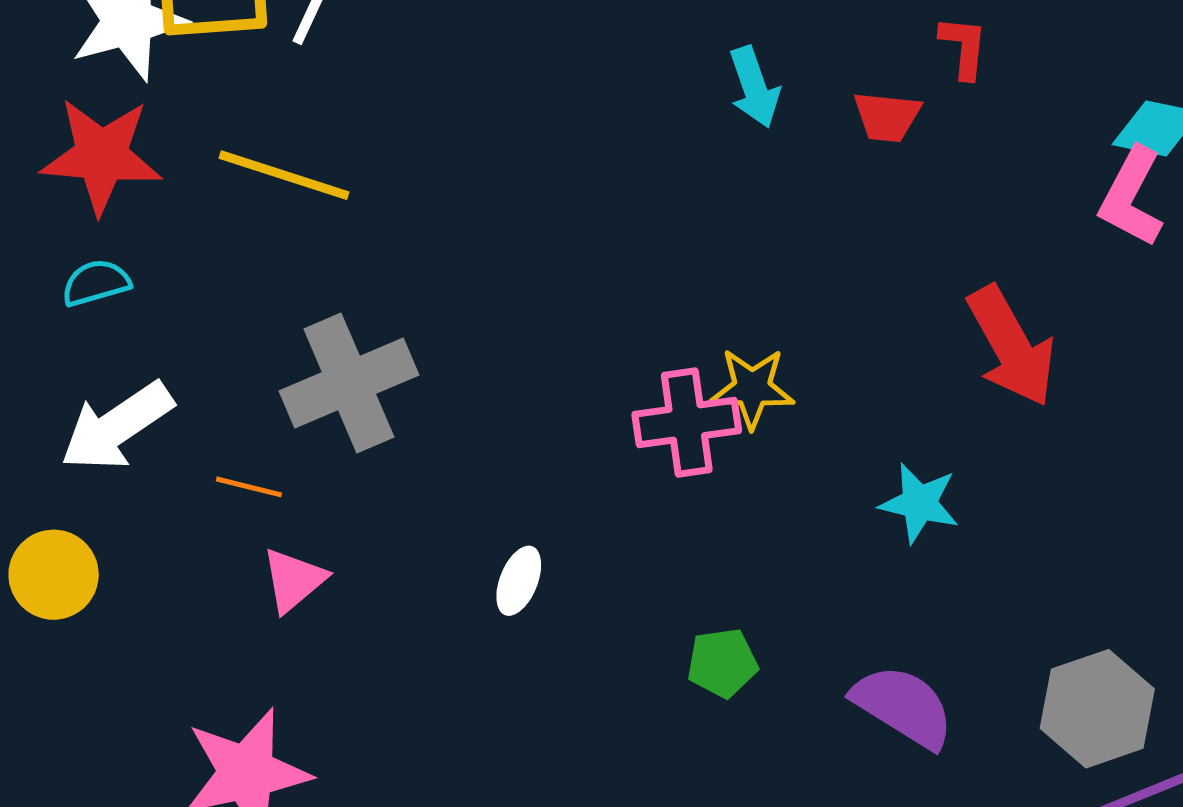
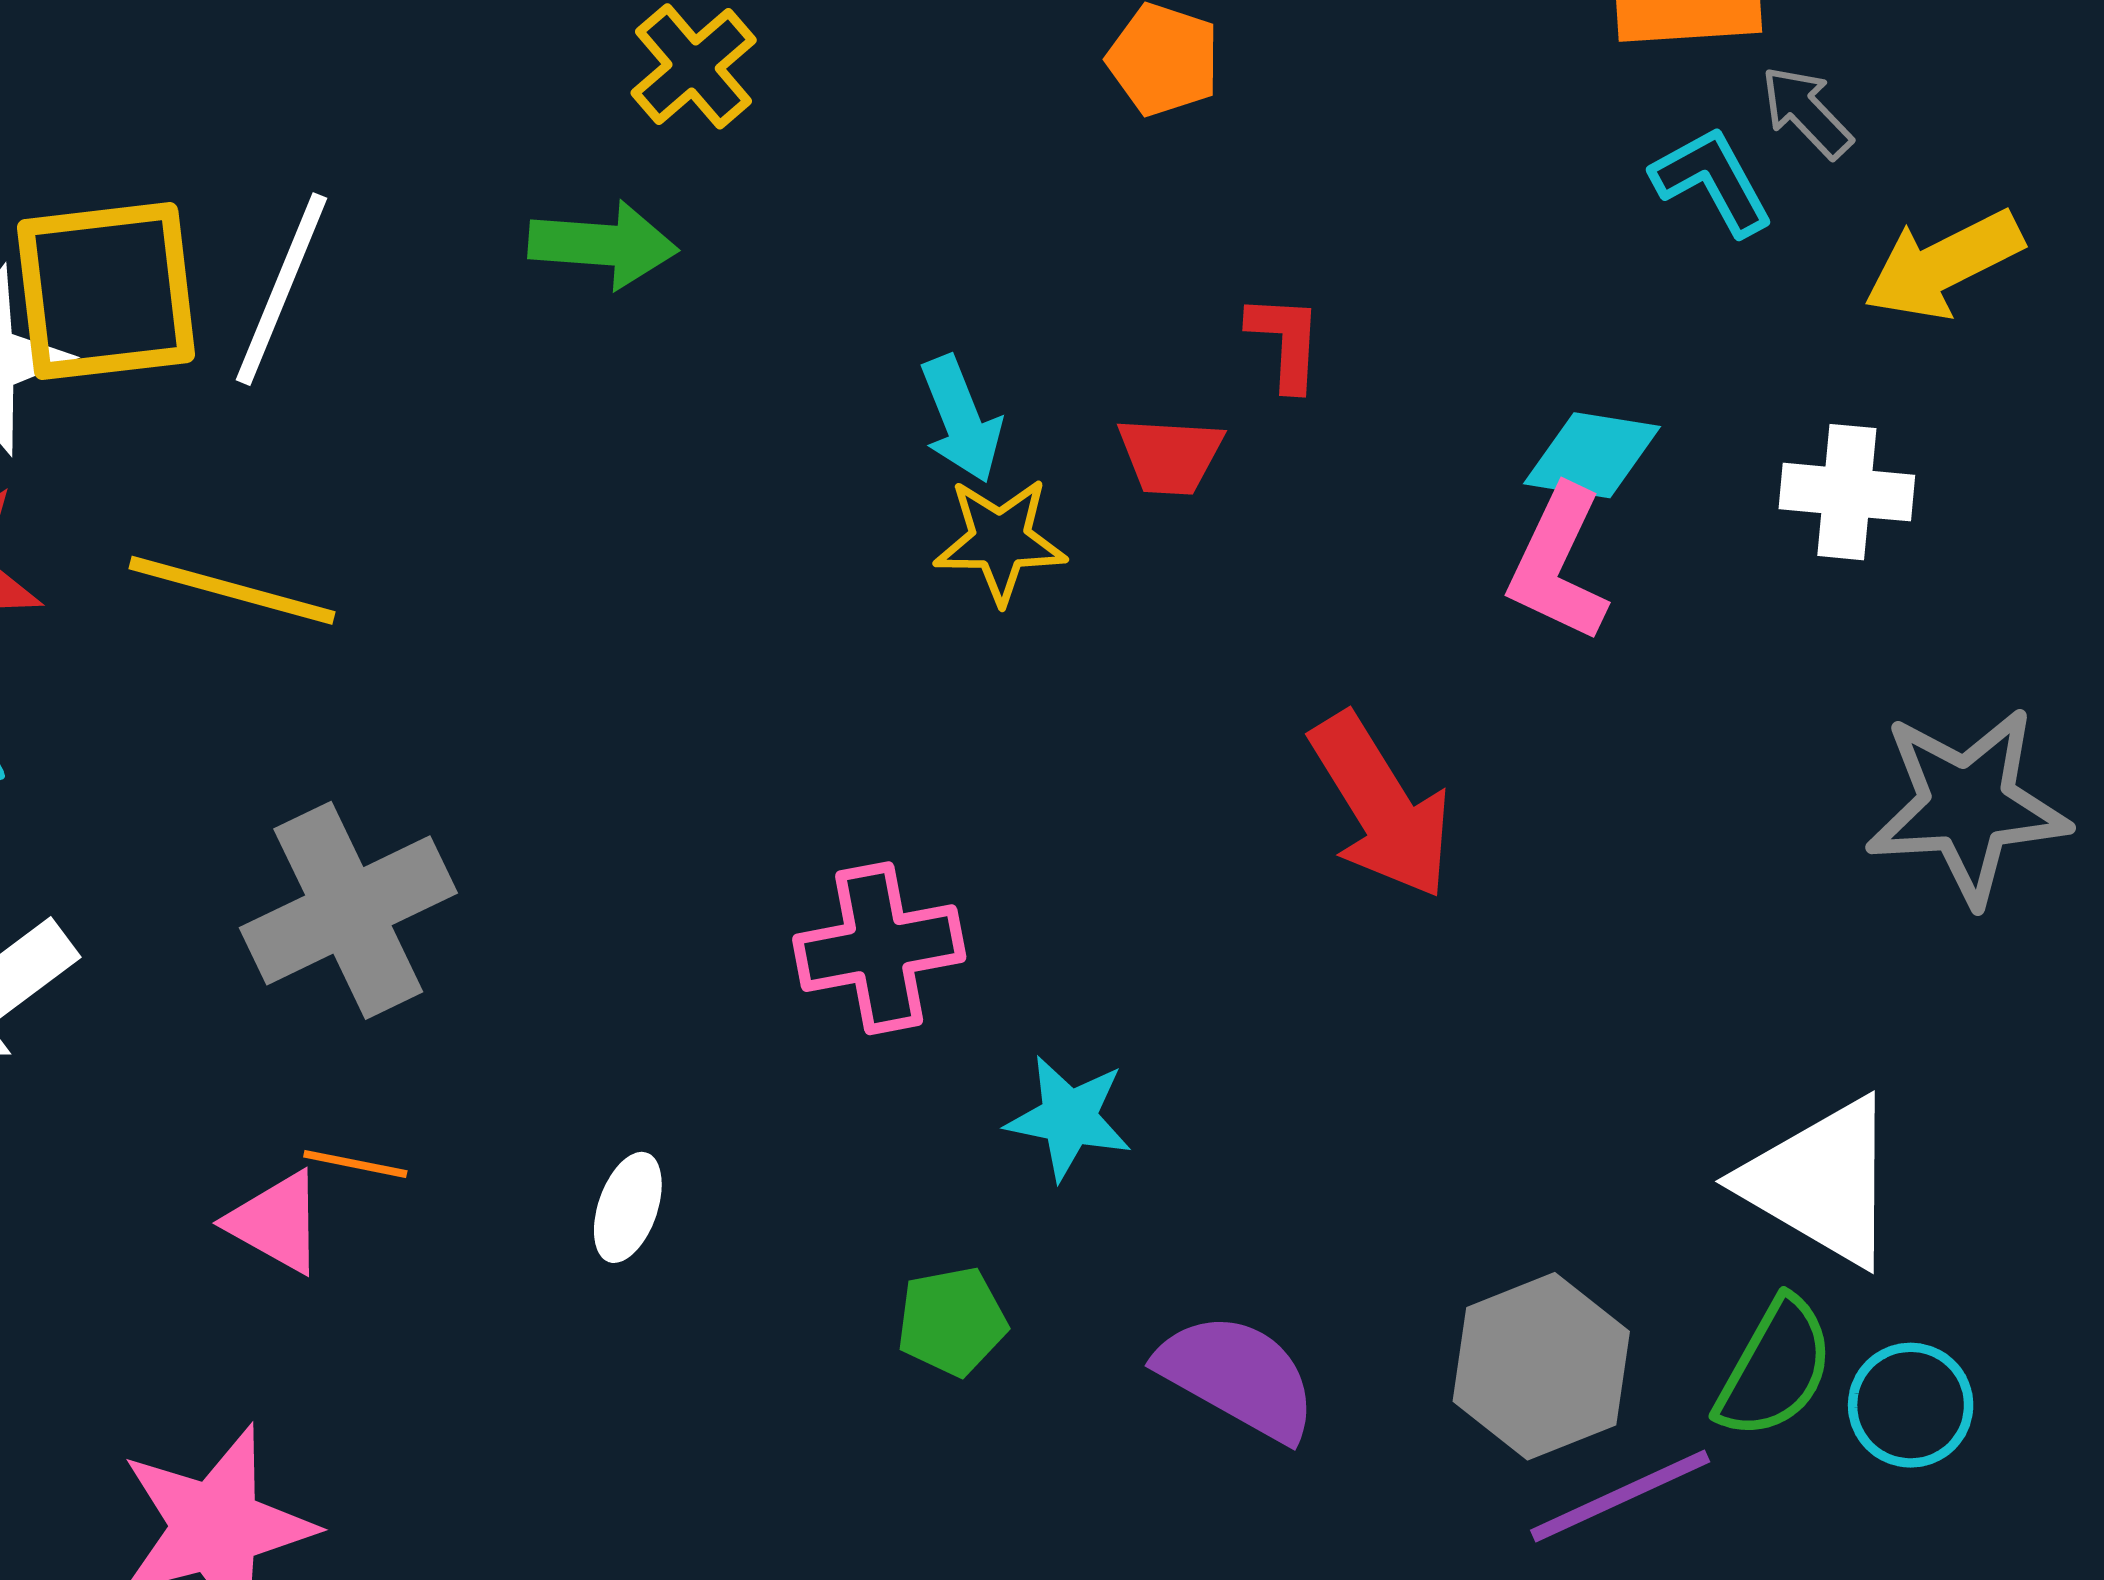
yellow star: (752, 388) -> (1000, 541), moved
orange line: (249, 487) -> (355, 1164), moved
cyan star: (919, 503) -> (1069, 1118), moved
pink triangle: (294, 580) -> (276, 1222), turned -48

